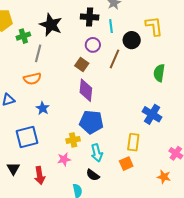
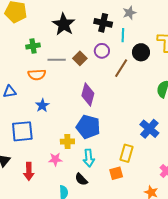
green cross: (23, 36) -> (33, 46), moved
gray line: (38, 53) -> (57, 60), moved, turned 66
brown square: (82, 64) -> (80, 58), moved

